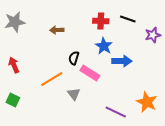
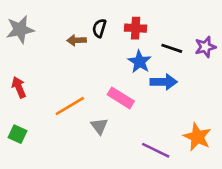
black line: (128, 19) -> (172, 48), moved
black semicircle: (74, 58) -> (99, 28), moved

